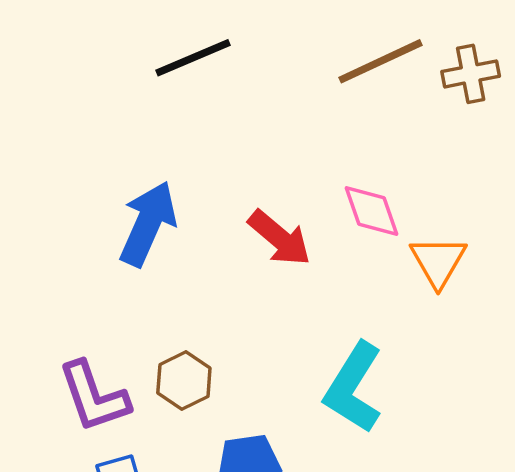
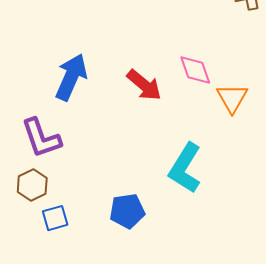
brown hexagon: (184, 380) -> (32, 185), moved
purple L-shape: (94, 397) -> (41, 138), moved

